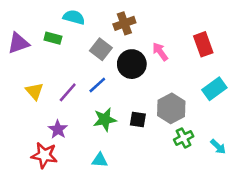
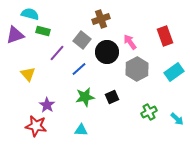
cyan semicircle: (74, 17) -> (30, 14), moved
purple line: (68, 92) -> (57, 53), moved
gray hexagon: (171, 108) -> (137, 69), moved
black square: (138, 119) -> (112, 97), turned -32

